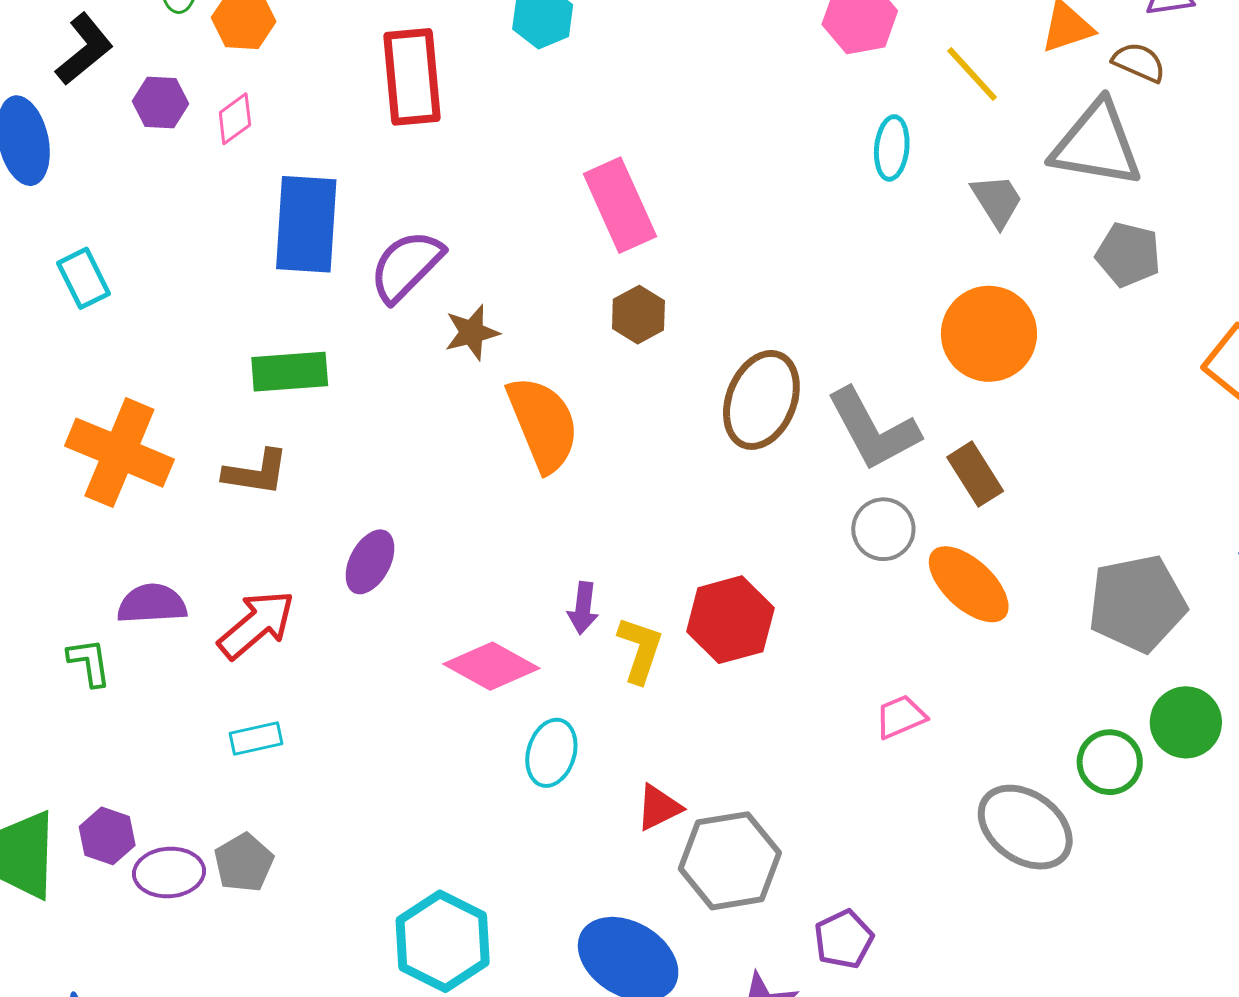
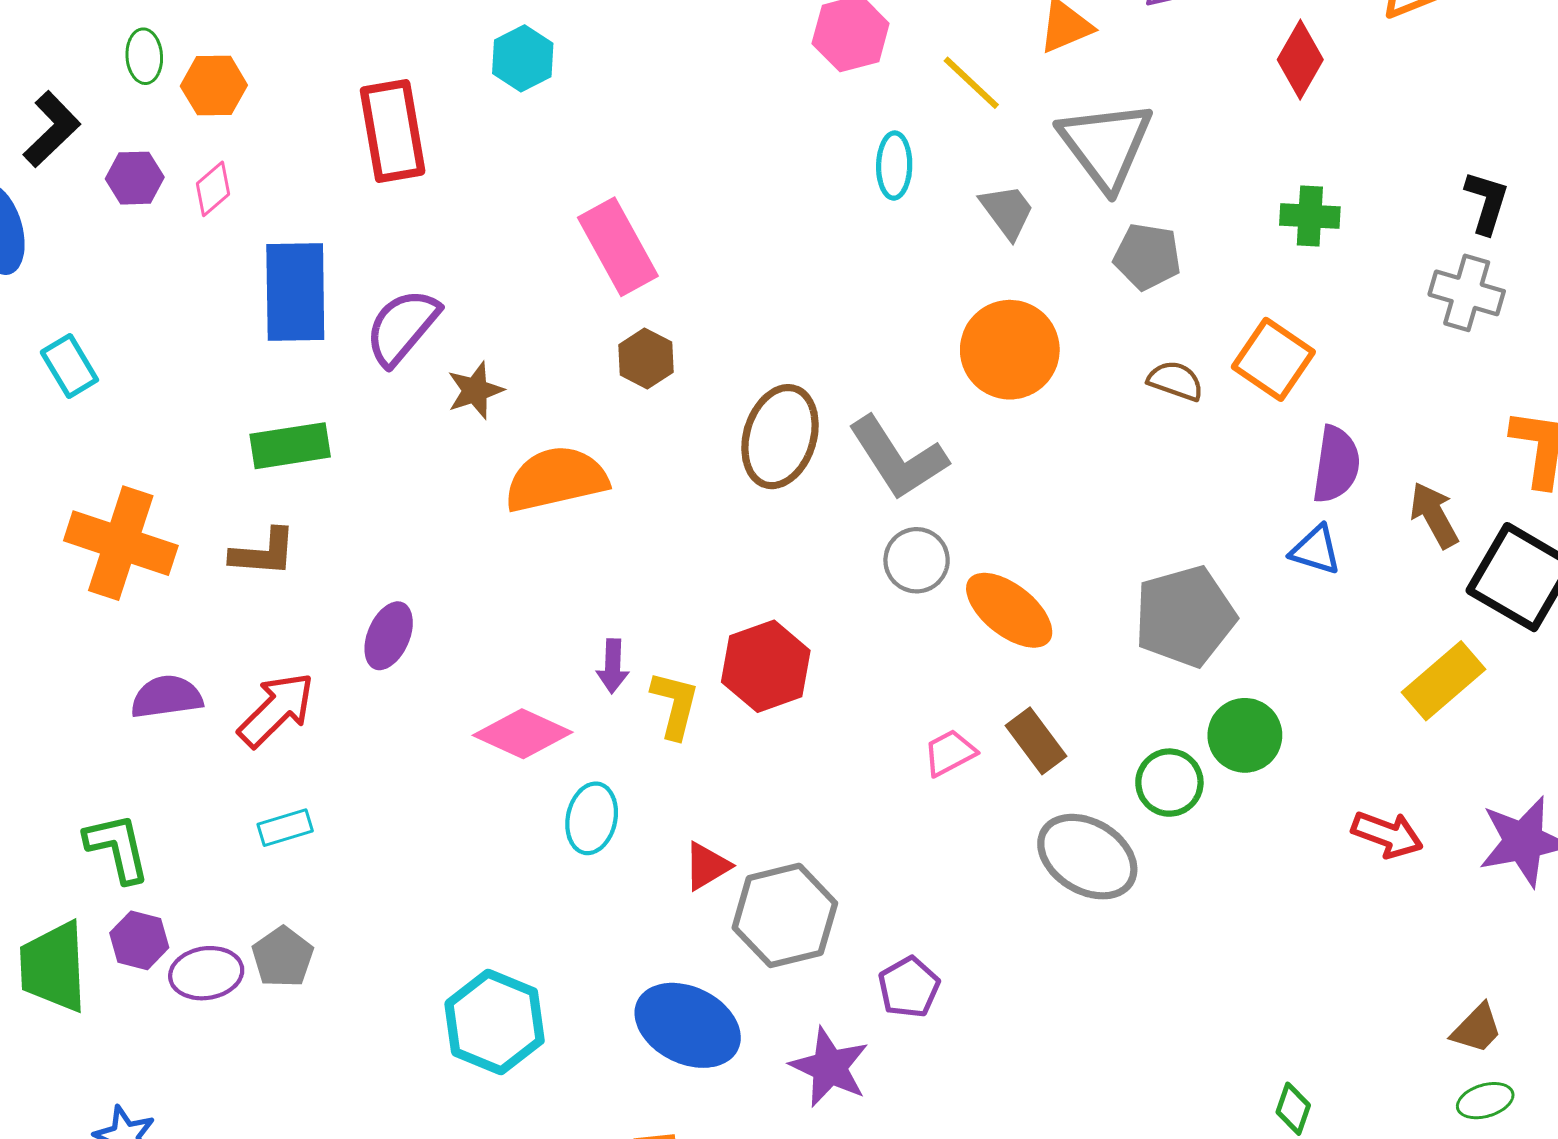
brown semicircle: (1139, 62) -> (1176, 381), moved
gray triangle: (1097, 144) -> (1106, 145), turned 48
orange semicircle: (543, 424) -> (556, 479), turned -76
brown rectangle: (975, 474) -> (1036, 741), moved
green L-shape: (89, 662) -> (117, 848), moved, size x1.4

